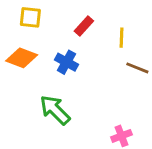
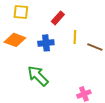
yellow line: (121, 38) -> (75, 37), moved
blue cross: (67, 62) -> (46, 43), turned -35

